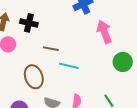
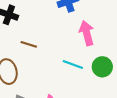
cyan line: (69, 66) -> (73, 65), moved

